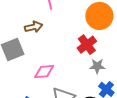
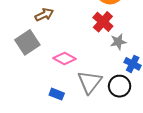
pink diamond: (44, 72) -> (65, 59), turned 45

